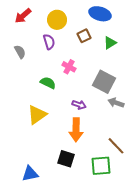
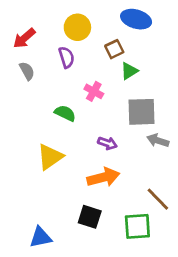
red arrow: (23, 16) -> (24, 38), moved
green triangle: (110, 43) -> (129, 71), moved
gray square: (104, 82) -> (142, 112), turned -30
orange arrow: (76, 130) -> (103, 177), turned -105

